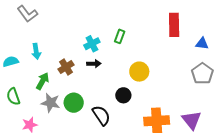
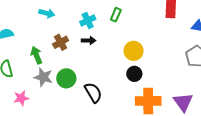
cyan arrow: (36, 51) -> (47, 13), moved, turned -70
green arrow: (43, 81) -> (36, 55), turned -54
black circle: (123, 95) -> (134, 74), moved

